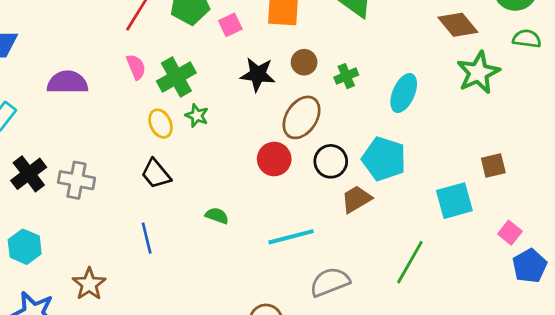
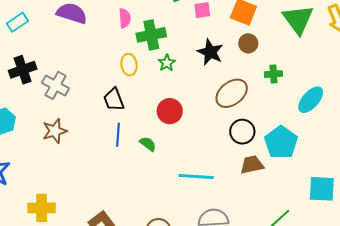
brown circle: (304, 62) -> (248, 43), moved
green star: (197, 116) -> (167, 63), moved
red circle: (274, 159) -> (170, 111), moved
blue line: (147, 238) -> (118, 135), moved
brown star: (89, 284) -> (55, 131), moved

